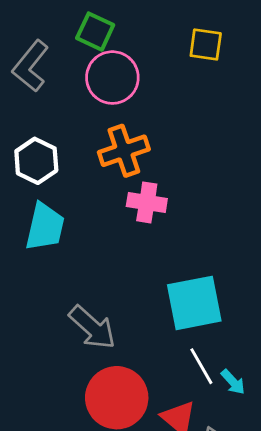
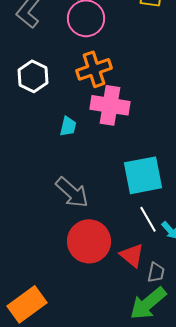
pink cross: (147, 202) -> (110, 105), size x1.4
cyan trapezoid: (45, 227) -> (68, 126), moved, size x0.6

